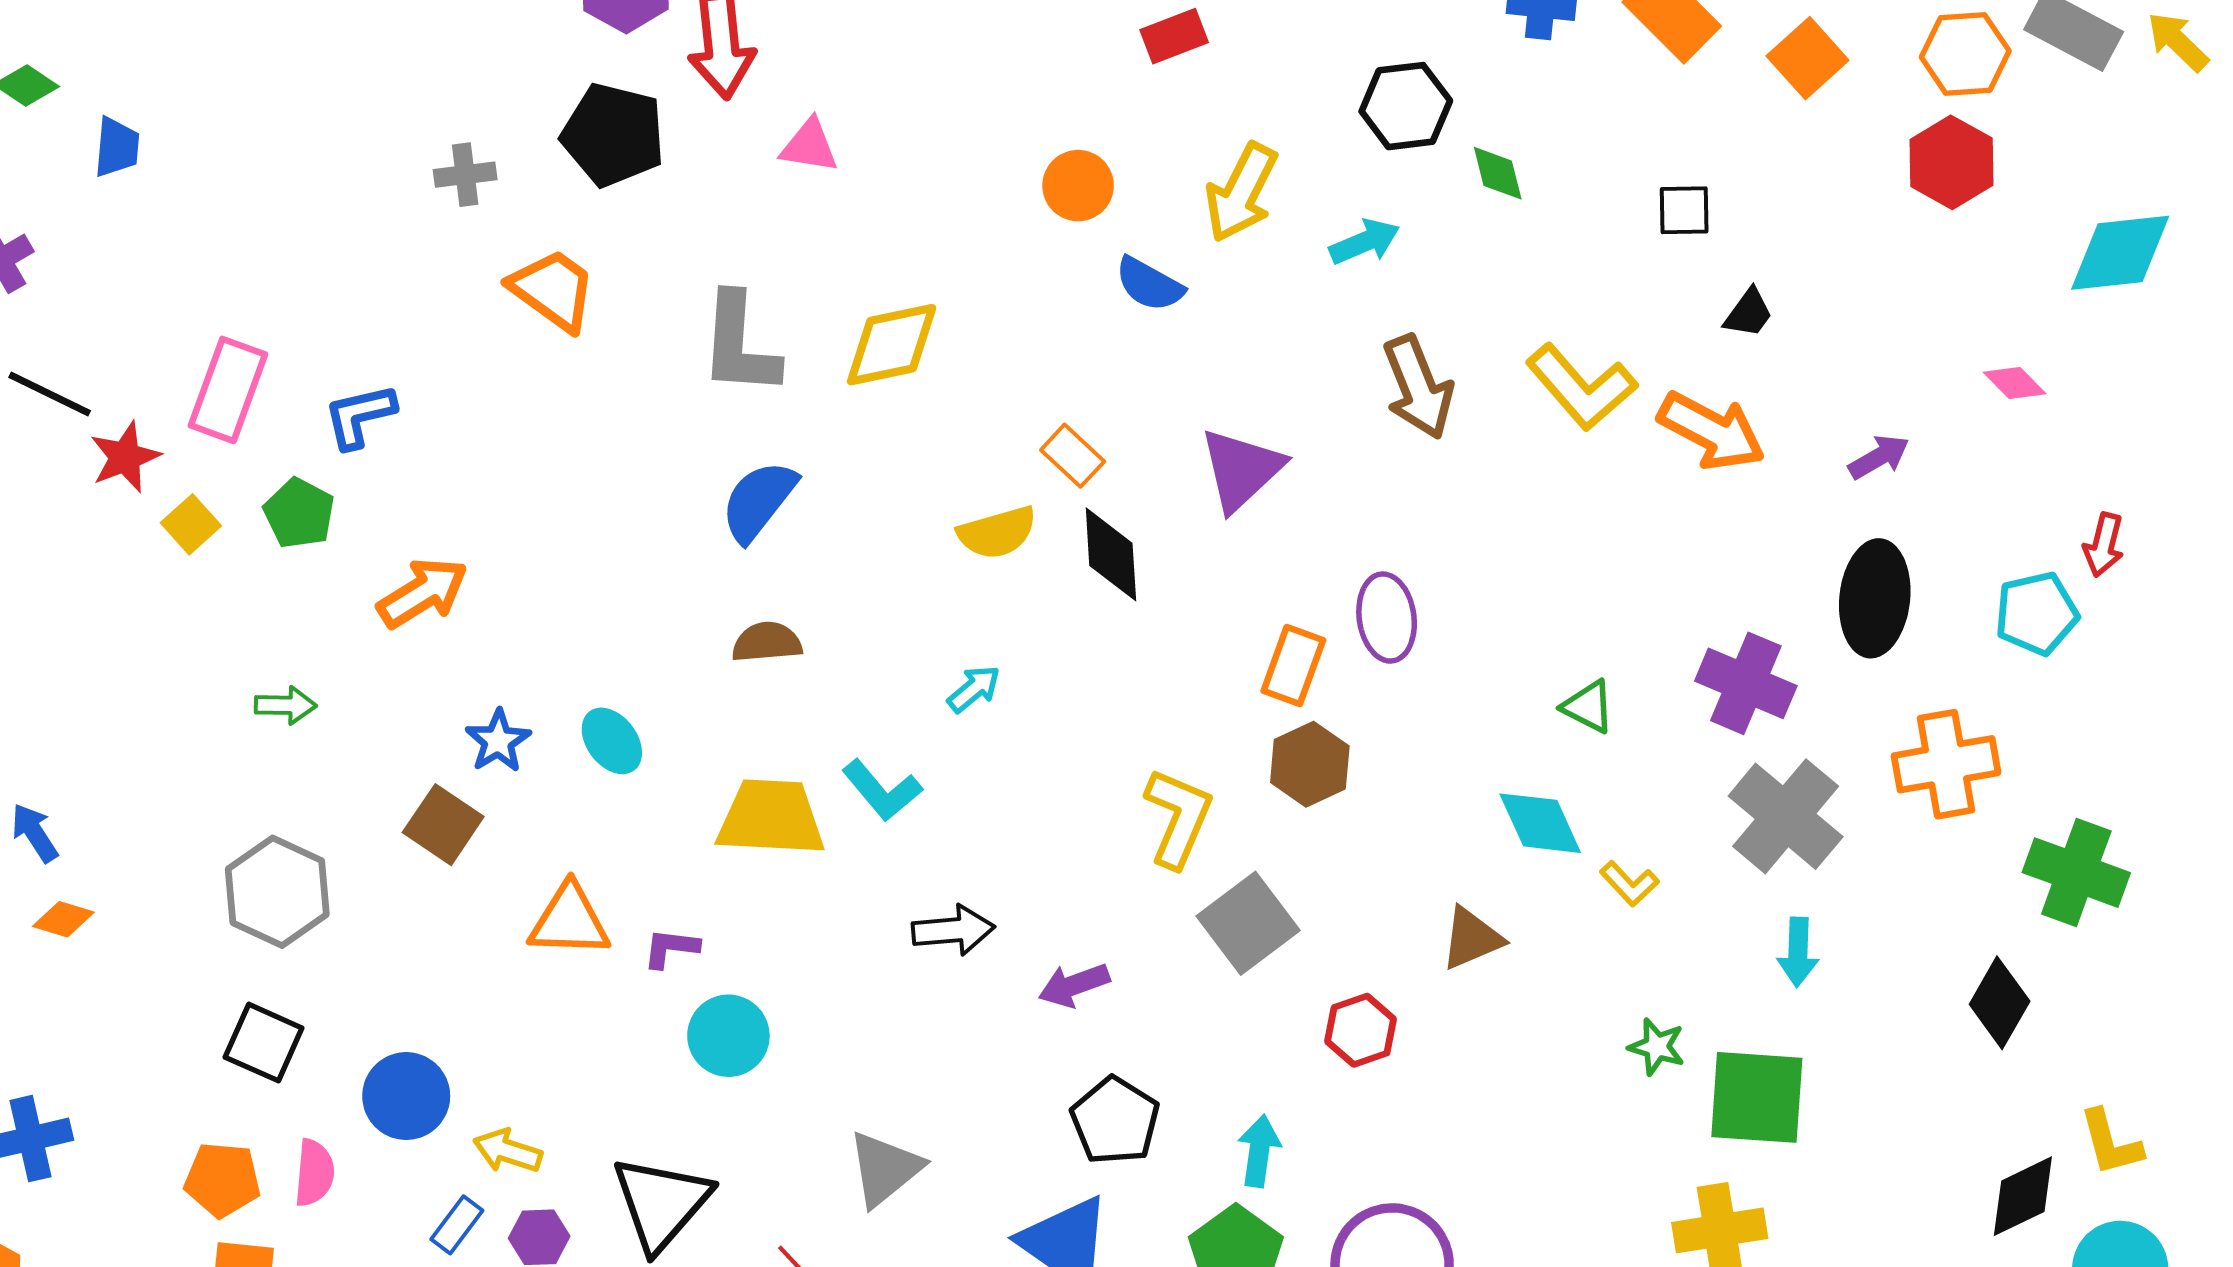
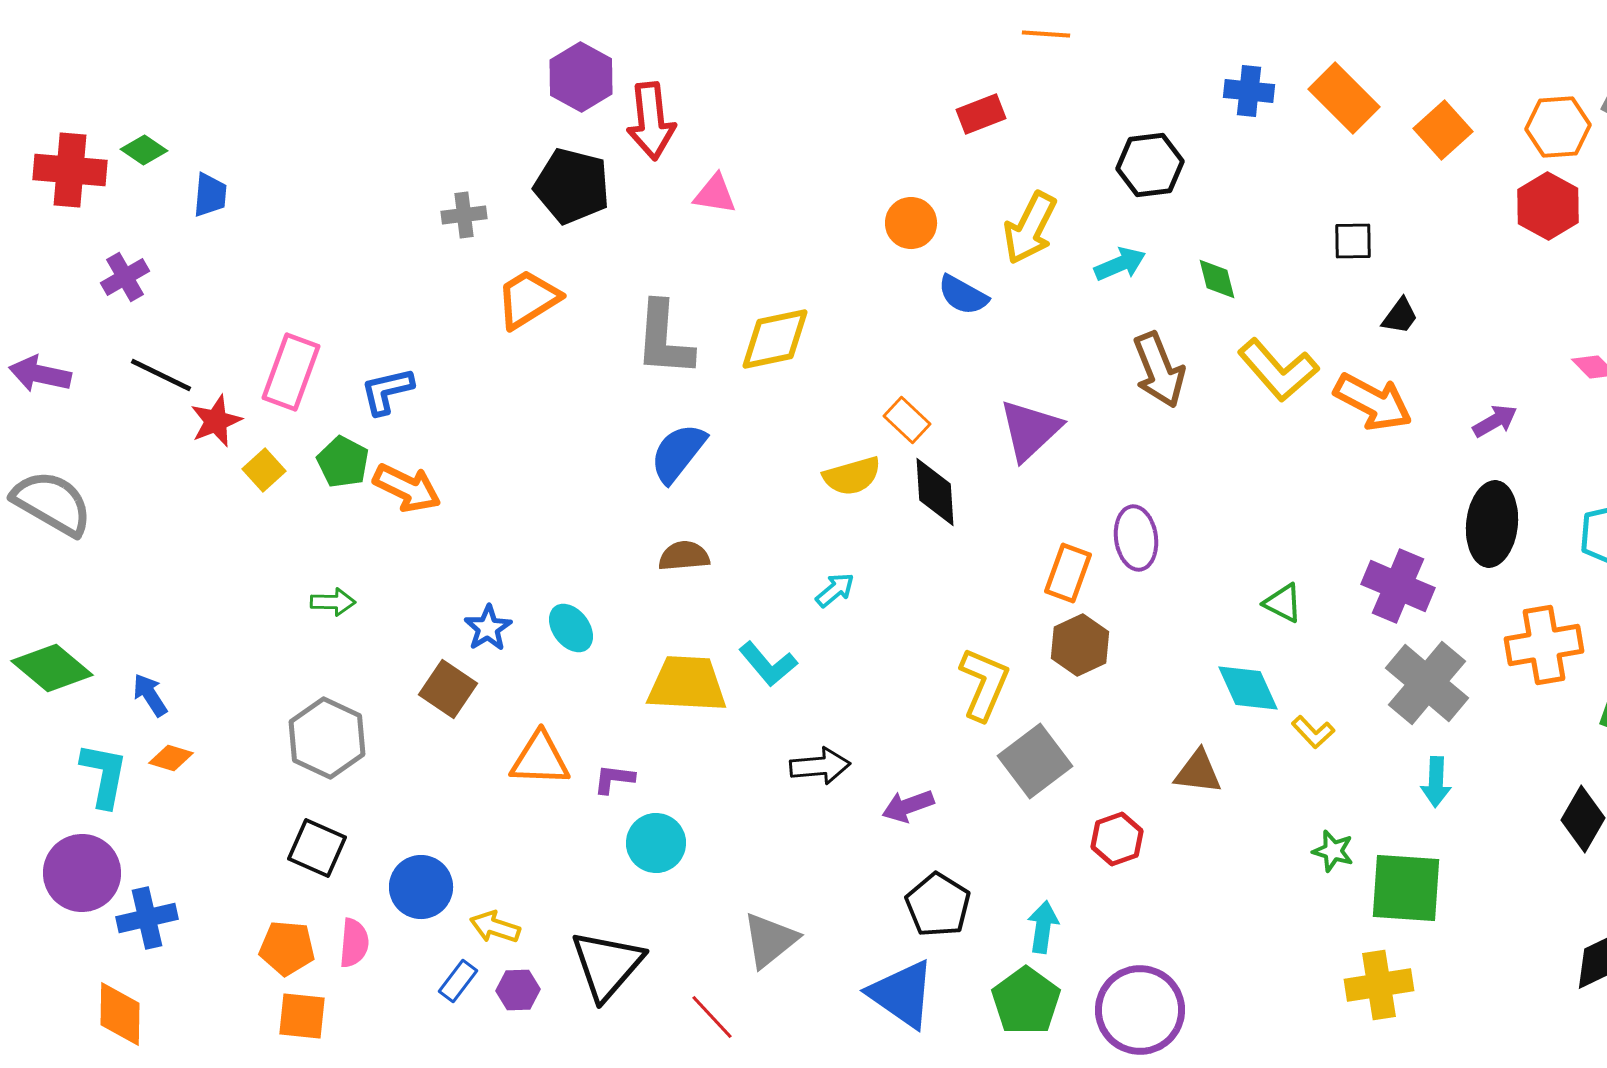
green diamond: (1498, 173) -> (1217, 279), moved
orange trapezoid: (553, 290) -> (528, 299), turned -68
orange arrow: (423, 593) -> (407, 488), moved, turned 58
brown triangle: (1472, 938) -> (1198, 772), turned 30

